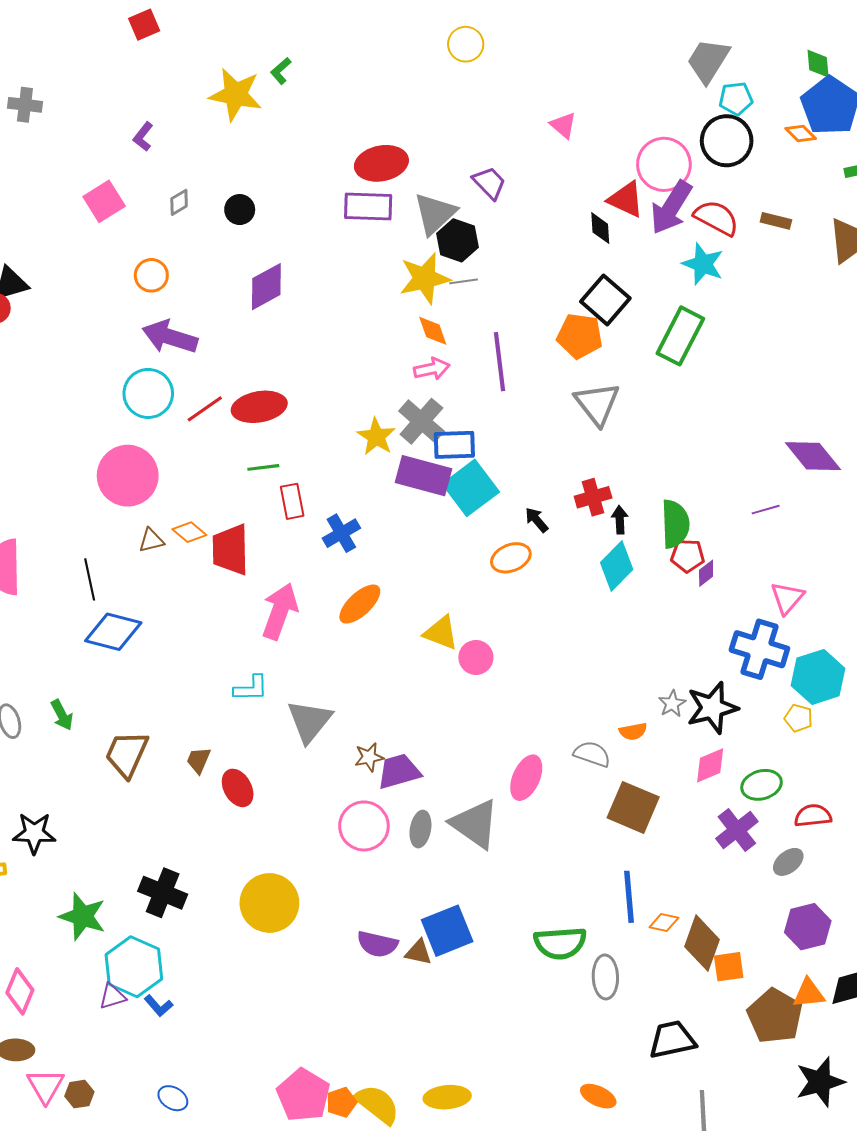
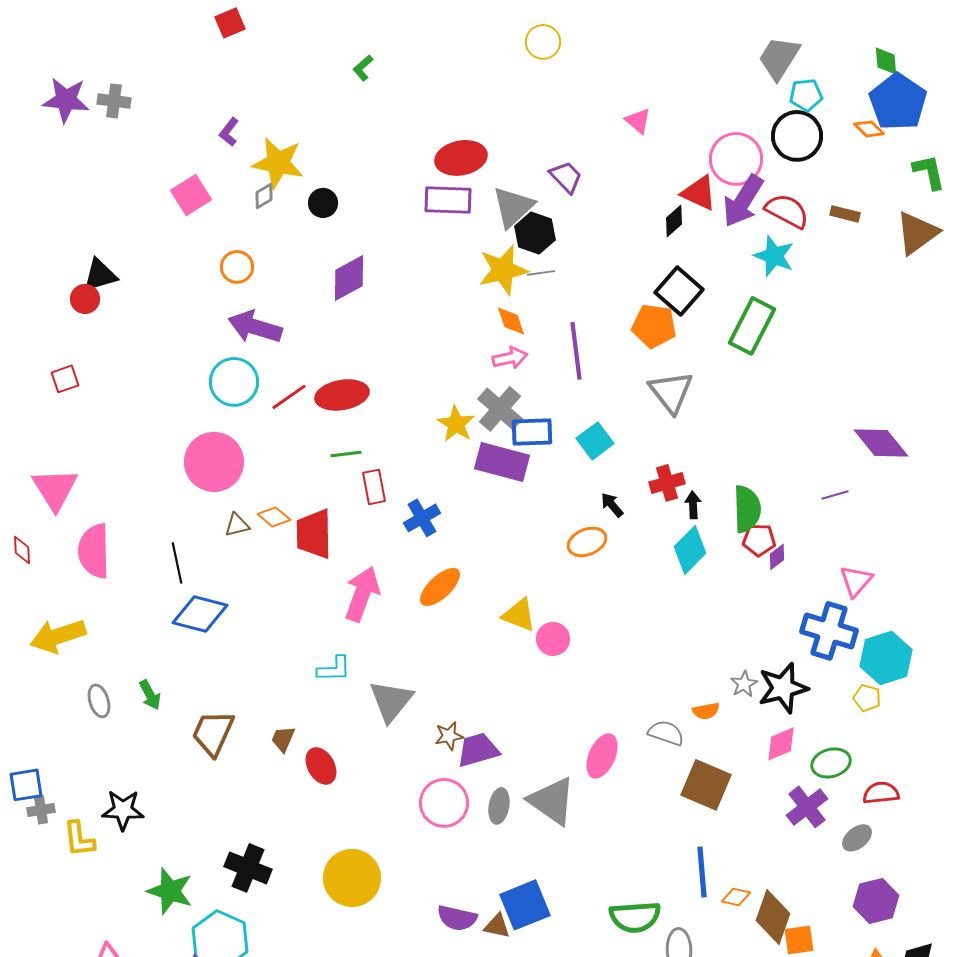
yellow star: (236, 95) -> (278, 163), moved
black diamond: (600, 228) -> (674, 221), turned 52
cyan square: (471, 488) -> (595, 441), moved, size x0.7

